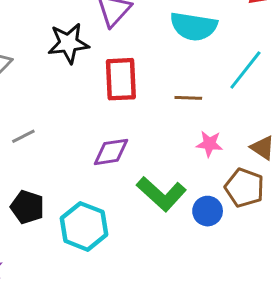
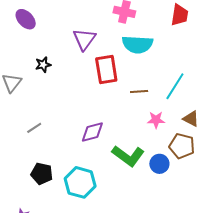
black star: (68, 43) -> (43, 65), moved, size x0.6
cyan line: (245, 70) -> (175, 86), moved
red rectangle: (121, 79) -> (106, 70), moved

